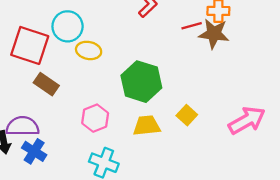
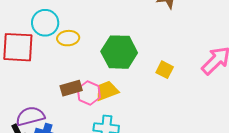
brown rectangle: (46, 84) -> (71, 88), moved, turned -35
yellow trapezoid: (147, 126) -> (107, 91), moved

